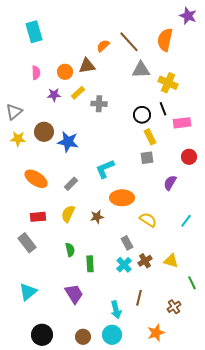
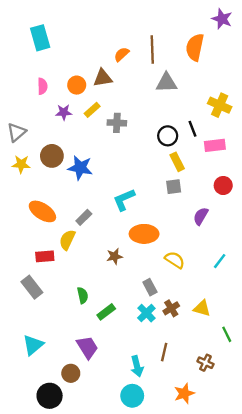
brown line: (129, 42) -> (152, 50), turned 40
yellow cross: (168, 83) -> (220, 105), moved
yellow semicircle: (68, 214) -> (67, 240), moved
green rectangle: (90, 264) -> (106, 312), turned 56
brown cross: (174, 307) -> (205, 363), turned -32
brown circle: (83, 337) -> (71, 373), moved

